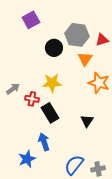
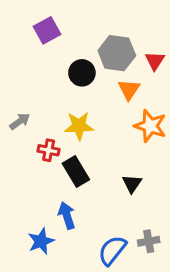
red triangle: (102, 40) -> (155, 61), turned -40
gray arrow: (13, 89) -> (20, 121), moved
gray cross: (98, 169) -> (149, 241), moved

